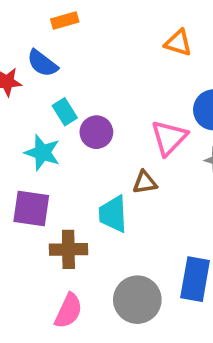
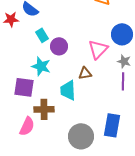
cyan star: (42, 153) -> (41, 66), moved
pink semicircle: (68, 311) -> (27, 126), moved

